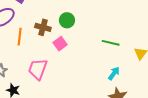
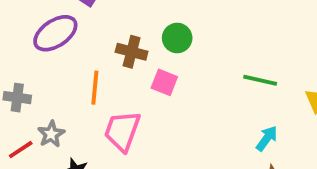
orange line: (20, 37) -> (95, 88), moved
pink square: (60, 44) -> (164, 82), turned -32

